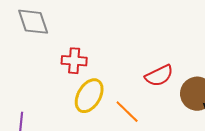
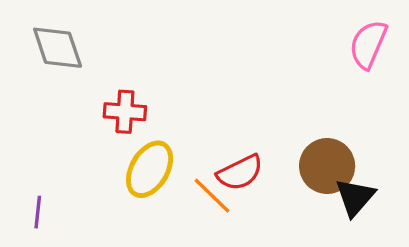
red semicircle: (159, 76) -> (240, 173), moved

